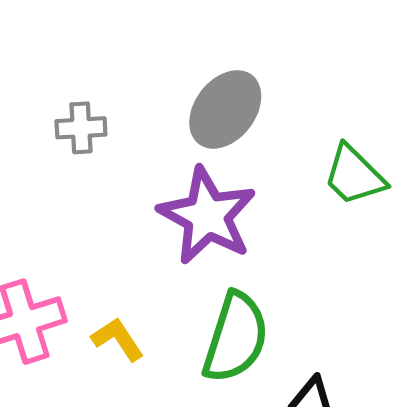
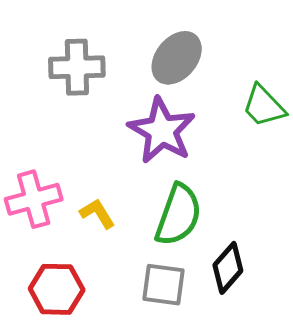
gray cross: (81, 128) -> (77, 67), size x1.6

